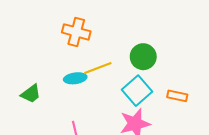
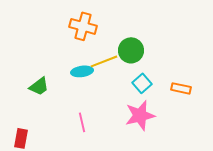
green circle: (143, 57) -> (131, 50), moved
cyan square: (137, 91) -> (142, 83), size x0.7

